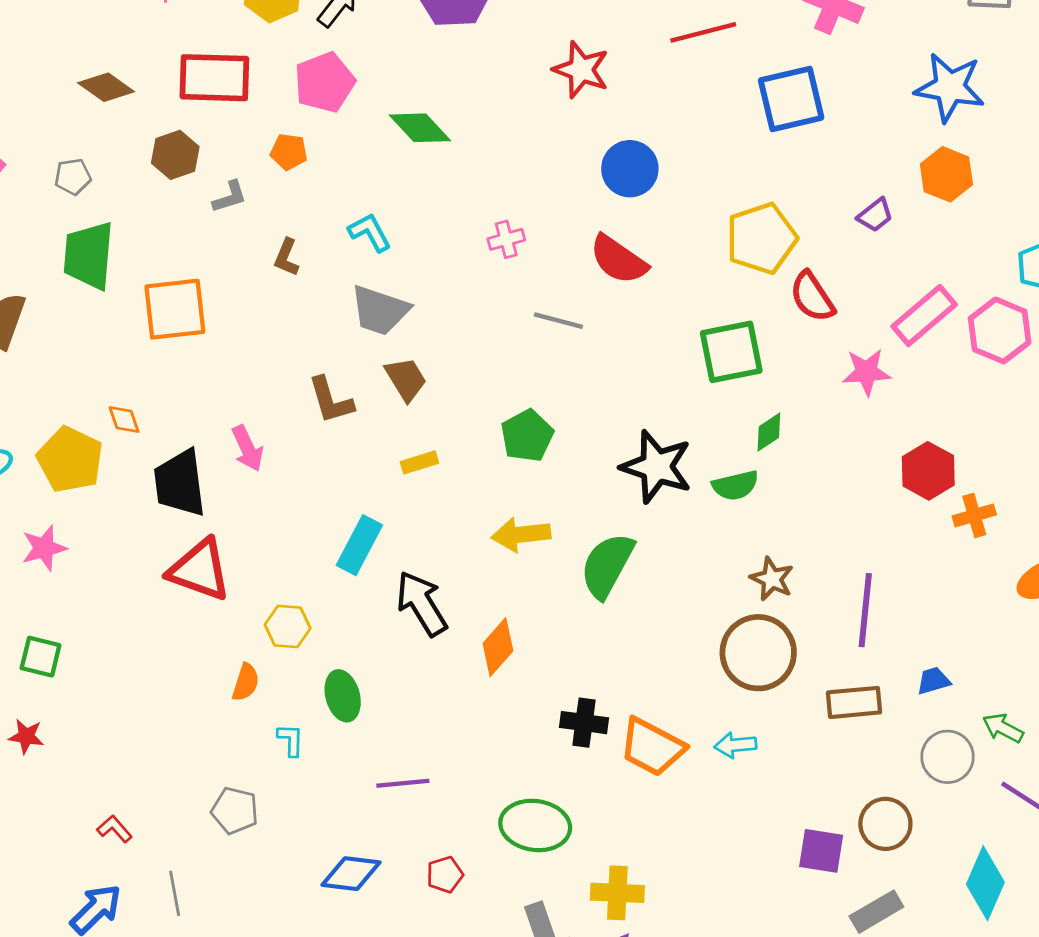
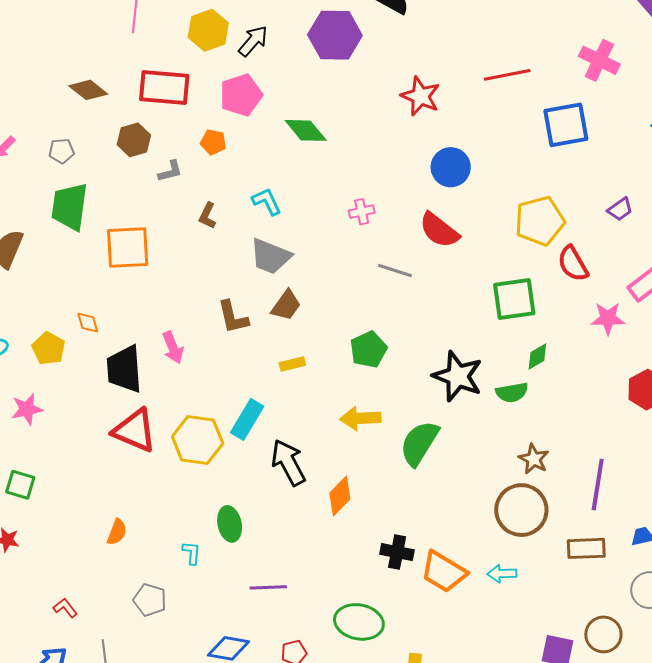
brown trapezoid: (406, 379) -> (286, 305), turned 64
yellow pentagon: (70, 460) -> (49, 348), size x0.7
yellow hexagon: (288, 626) -> (198, 440), moved, size x1.6
orange semicircle: (246, 682) -> (117, 532), moved

